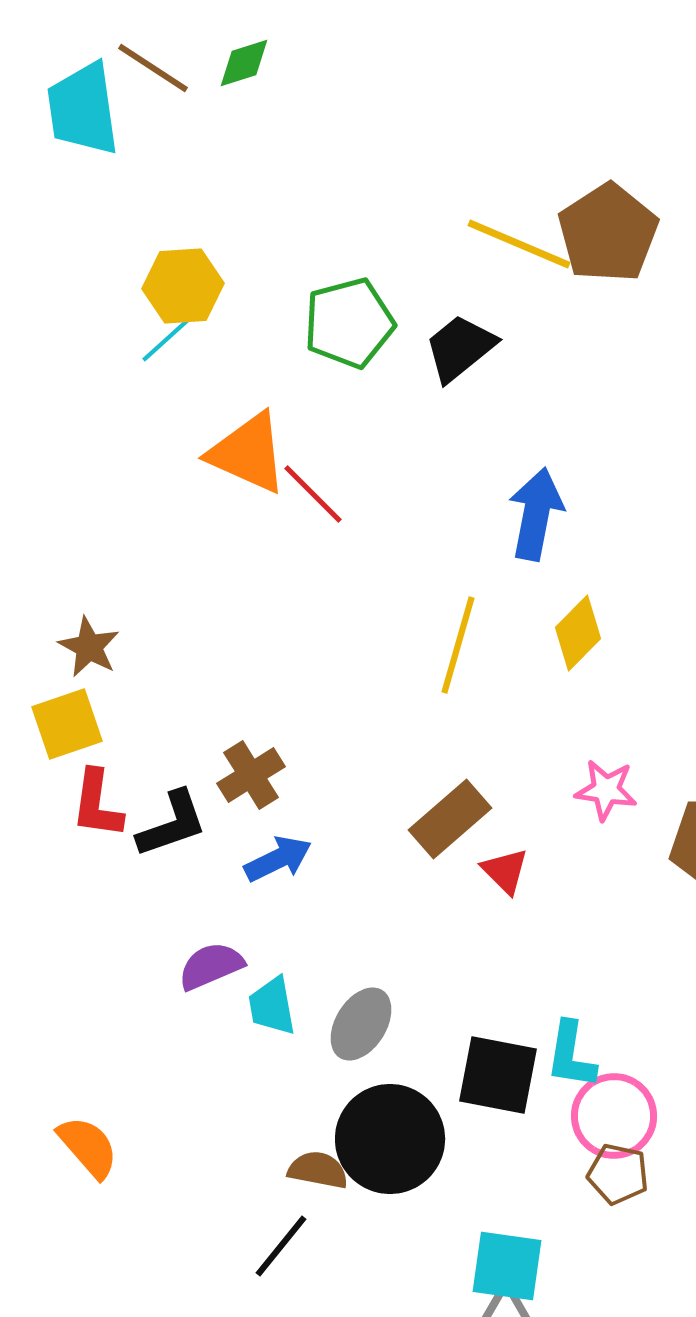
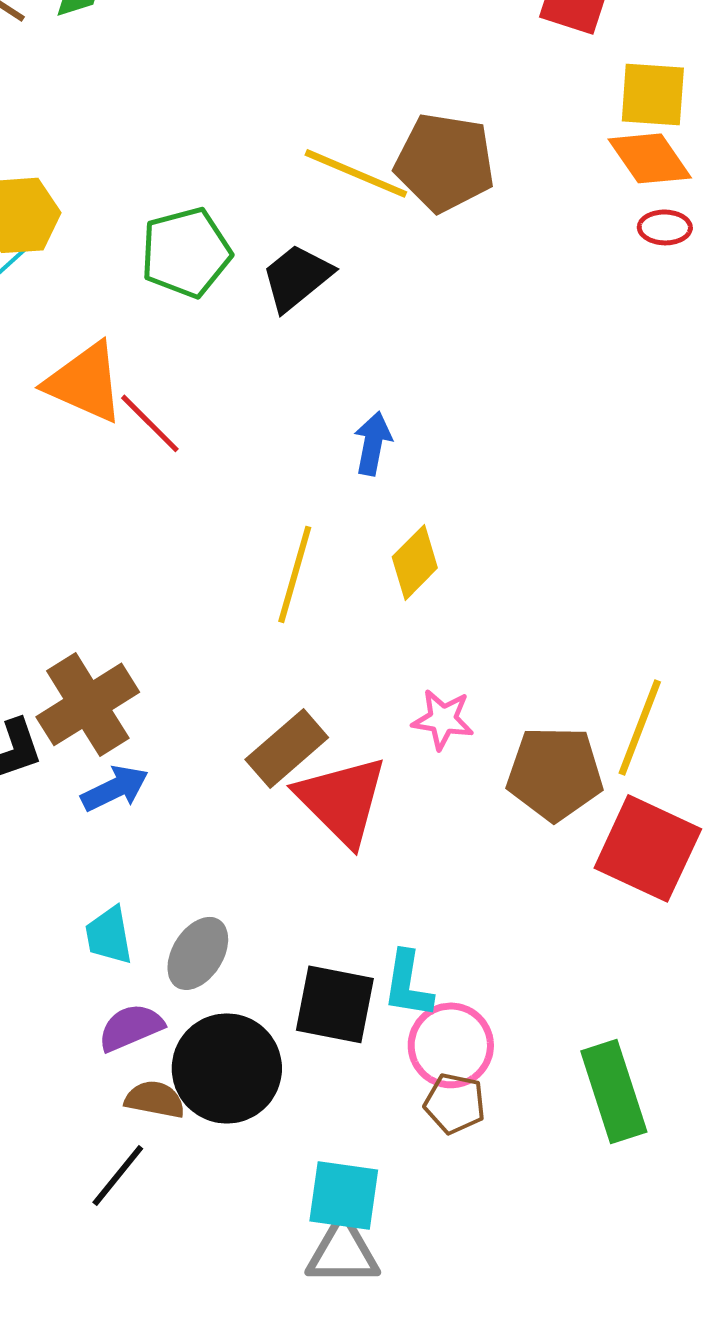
brown pentagon: (608, 233) -> (445, 162), turned -30
blue arrow: (536, 514) -> (373, 443), size x0.7
brown cross: (251, 775) -> (88, 704), size x1.5
red triangle: (505, 871) -> (342, 800), size x2.0
purple semicircle: (211, 966) -> (131, 1027), moved

